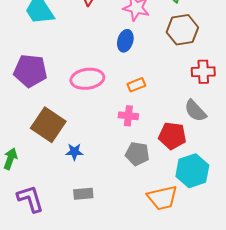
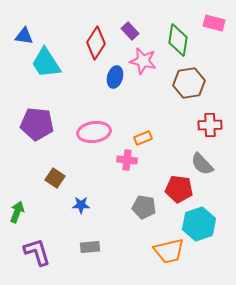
blue ellipse: (125, 41) -> (115, 77), moved
pink cross: (128, 116) -> (127, 160), moved
brown square: (48, 125) -> (55, 178), size x0.6

